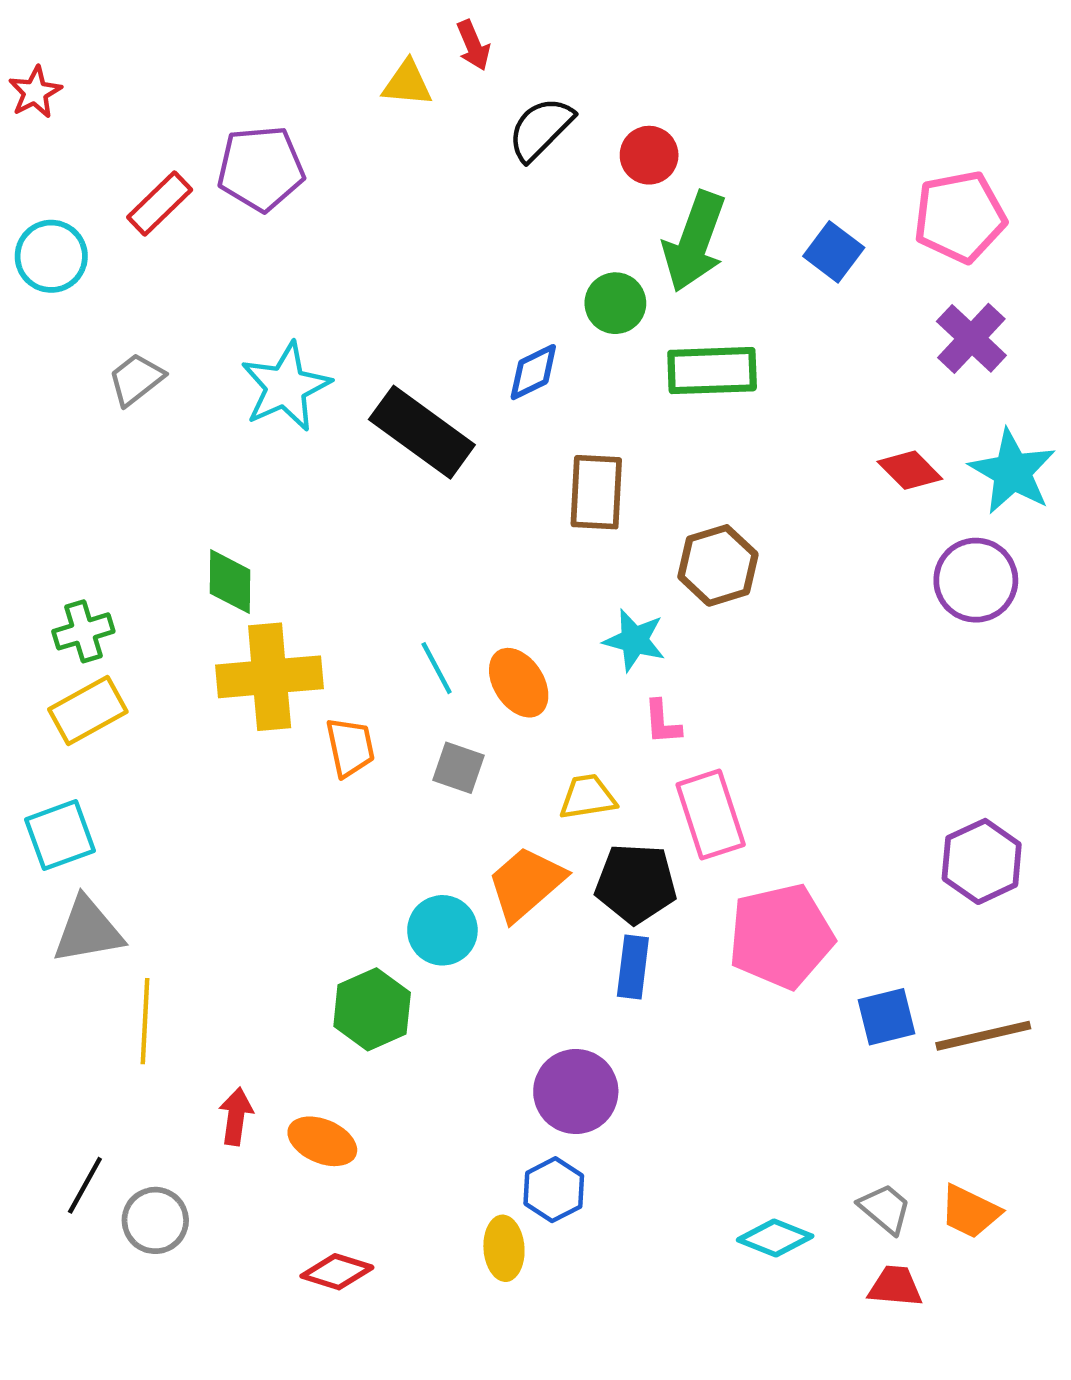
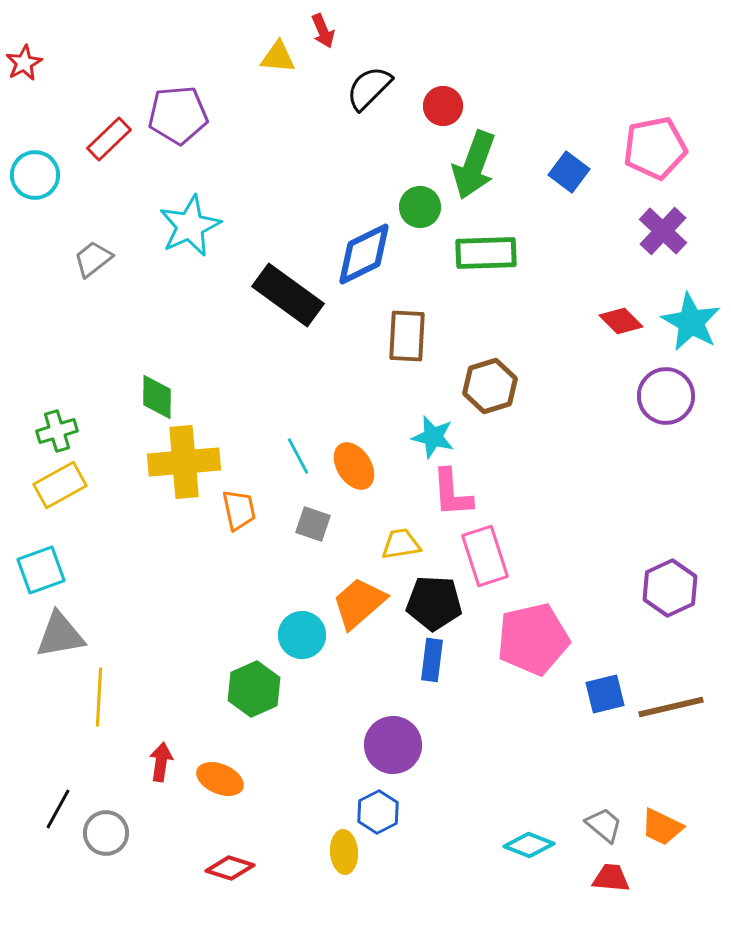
blue diamond: (533, 372) -> (364, 254), size x1.6
cyan star: (286, 387) -> (190, 226), moved
pink L-shape: (662, 722) -> (452, 493), size x1.6

